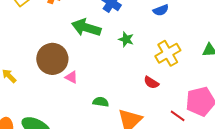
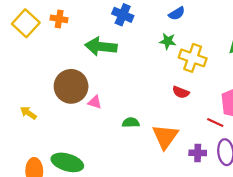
green star: (126, 39) -> (168, 41), moved
yellow cross: (168, 53) -> (193, 58), turned -30

